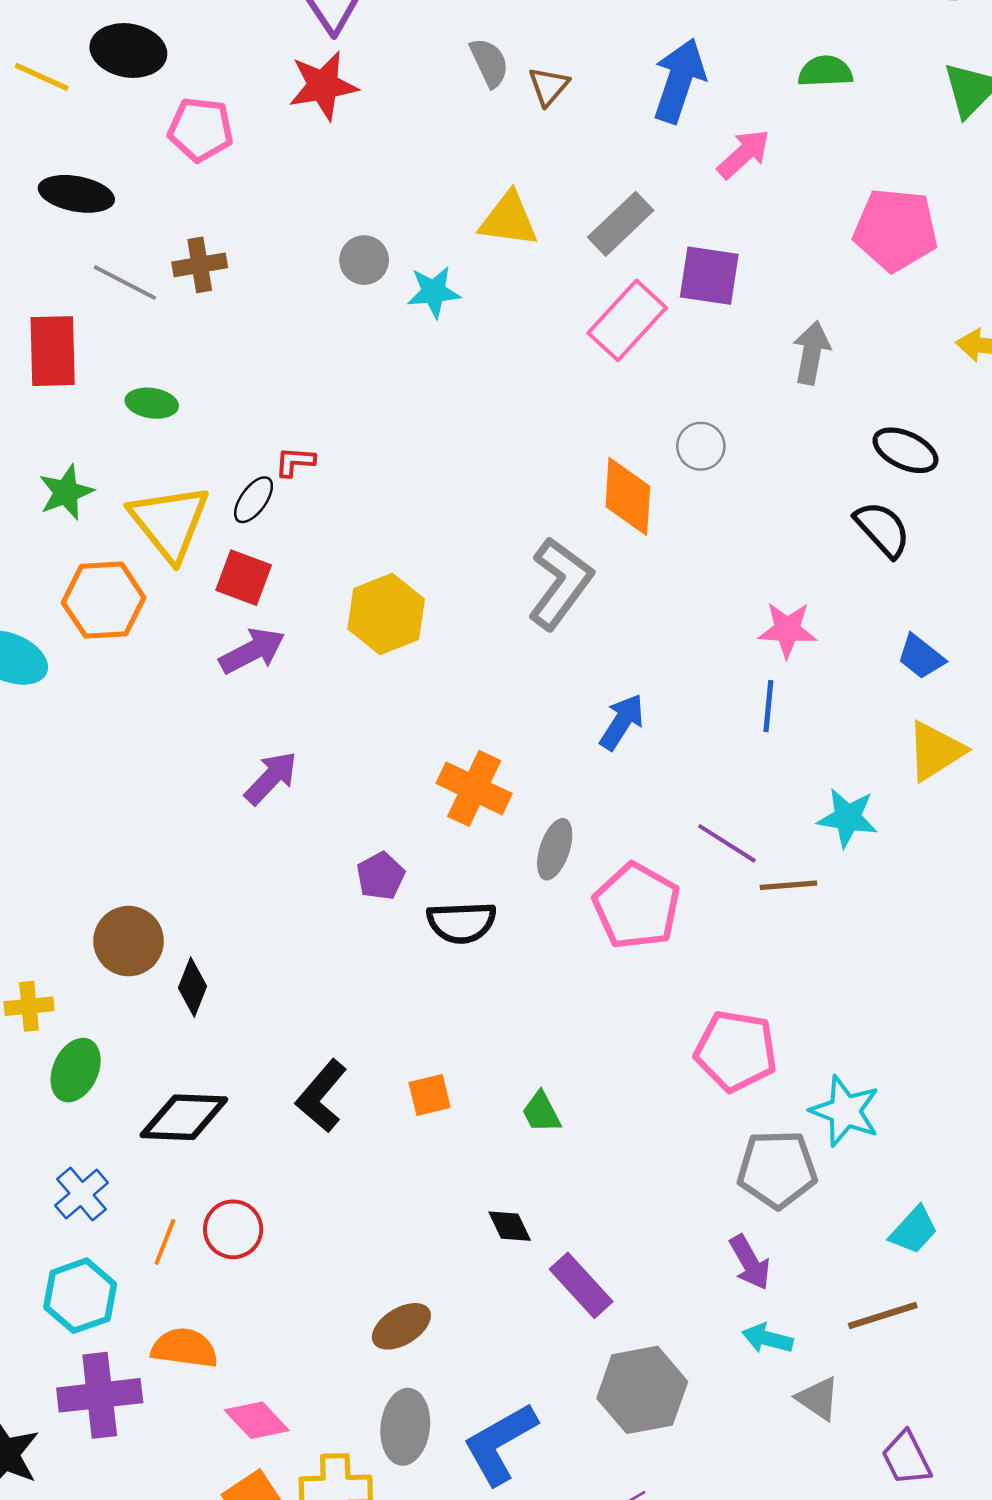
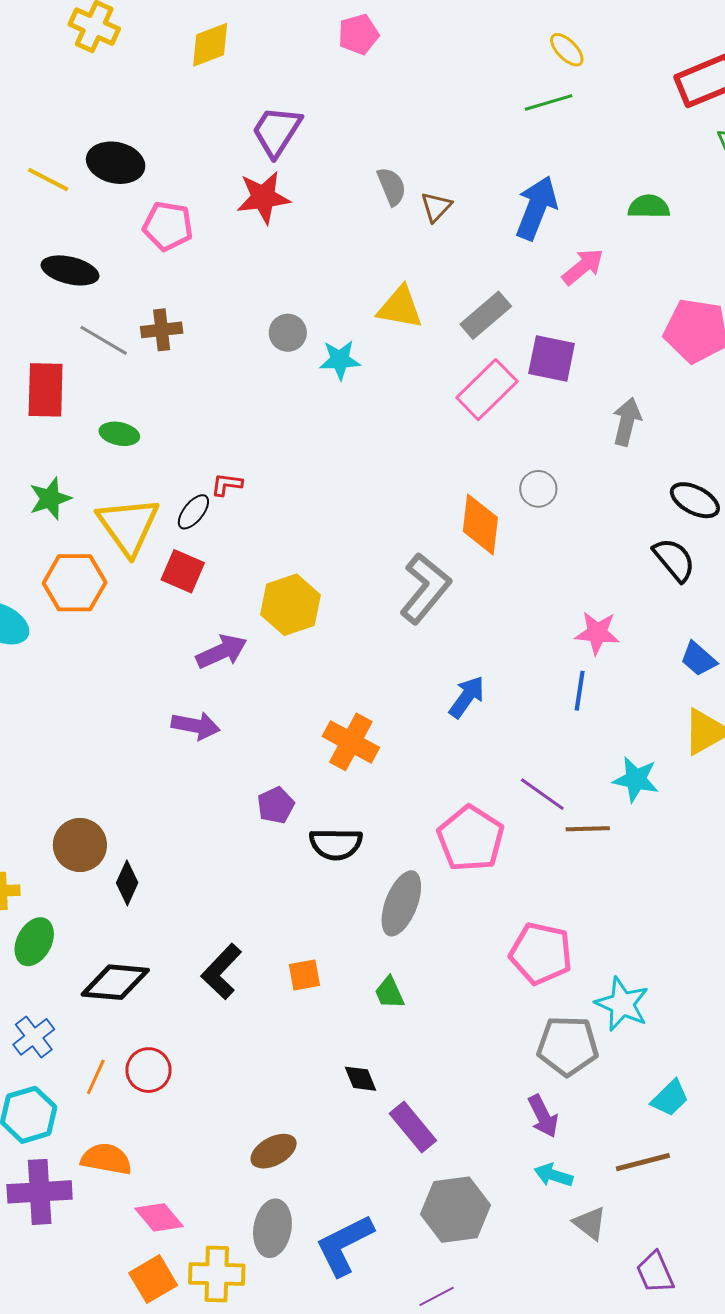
purple arrow: (252, 651) -> (222, 652), moved
purple arrow: (271, 778) -> (196, 726), turned 54
gray ellipse: (555, 849) -> (401, 903), moved, size x1.4

